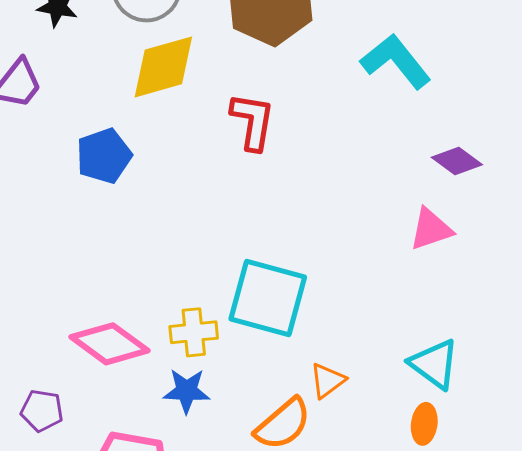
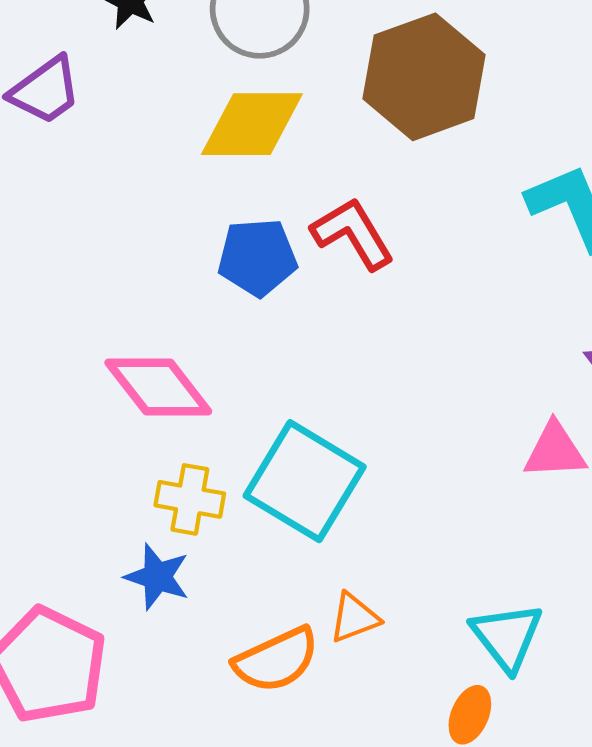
red L-shape: (253, 121) -> (353, 233), turned -56
blue pentagon: (104, 156) -> (257, 257), moved
pink diamond: (109, 344) -> (158, 387), moved

